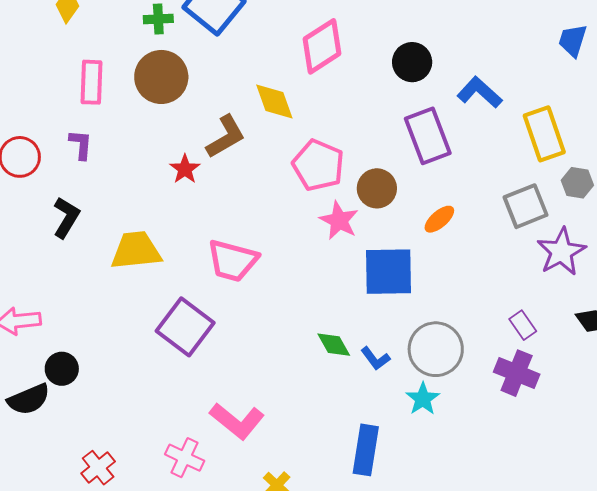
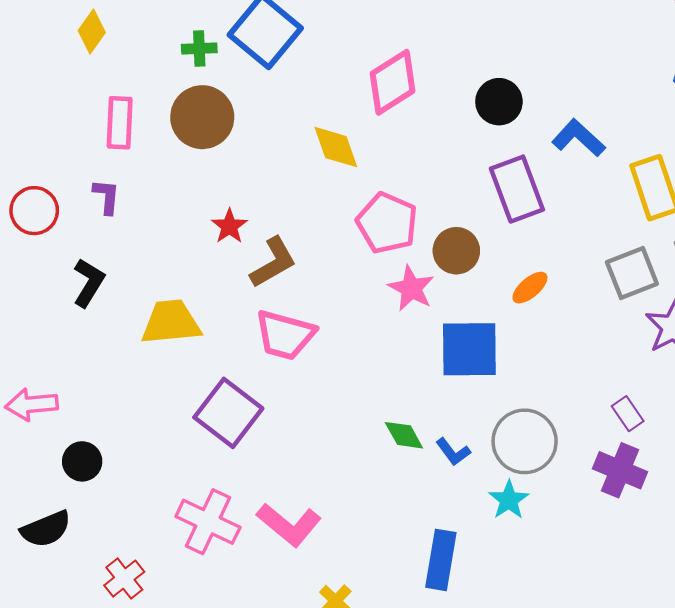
brown L-shape: (226, 137) -> (273, 262), moved
black semicircle: (29, 399) -> (46, 529), moved
pink cross: (185, 458) -> (208, 522), moved, size x1.4

